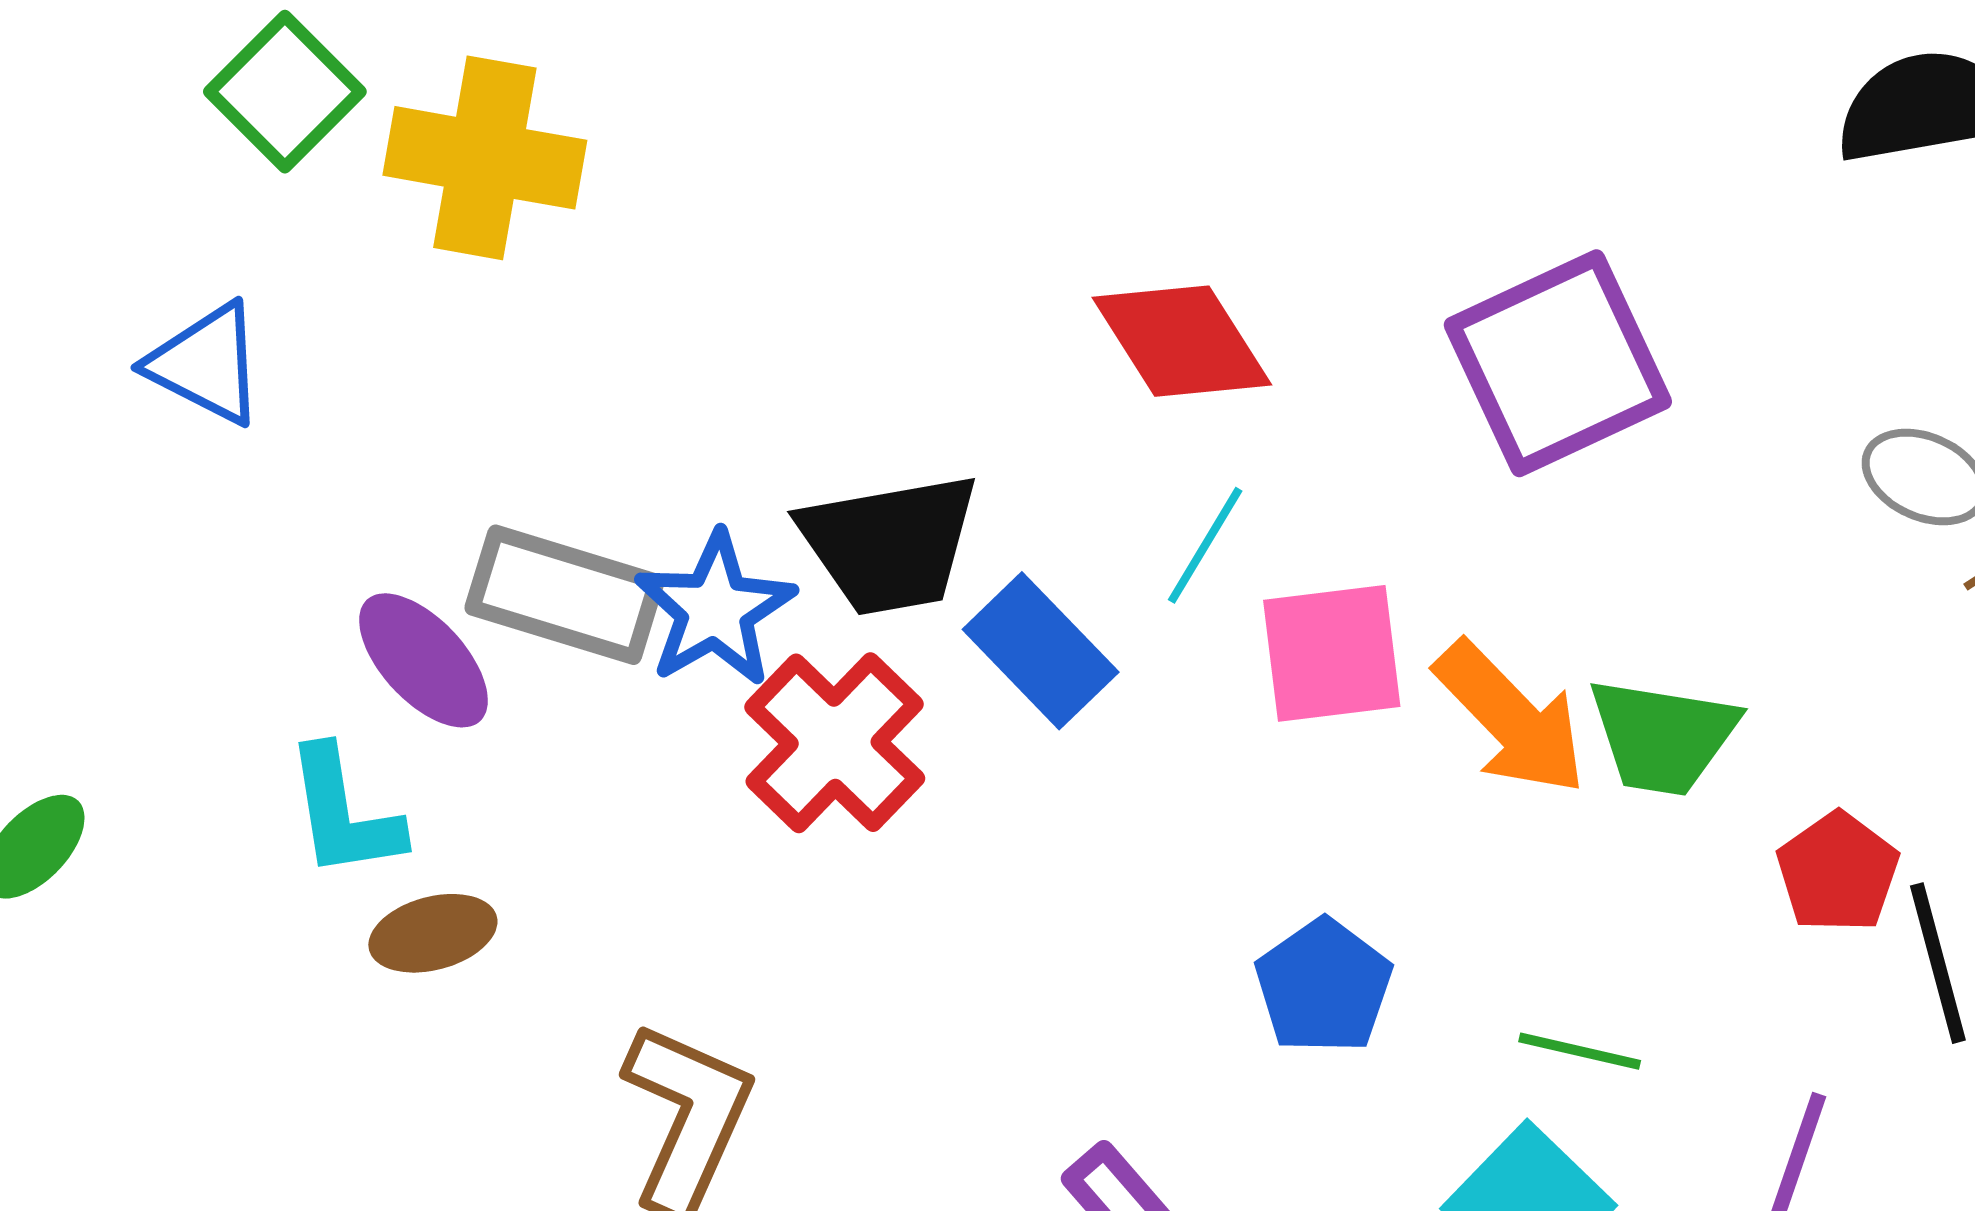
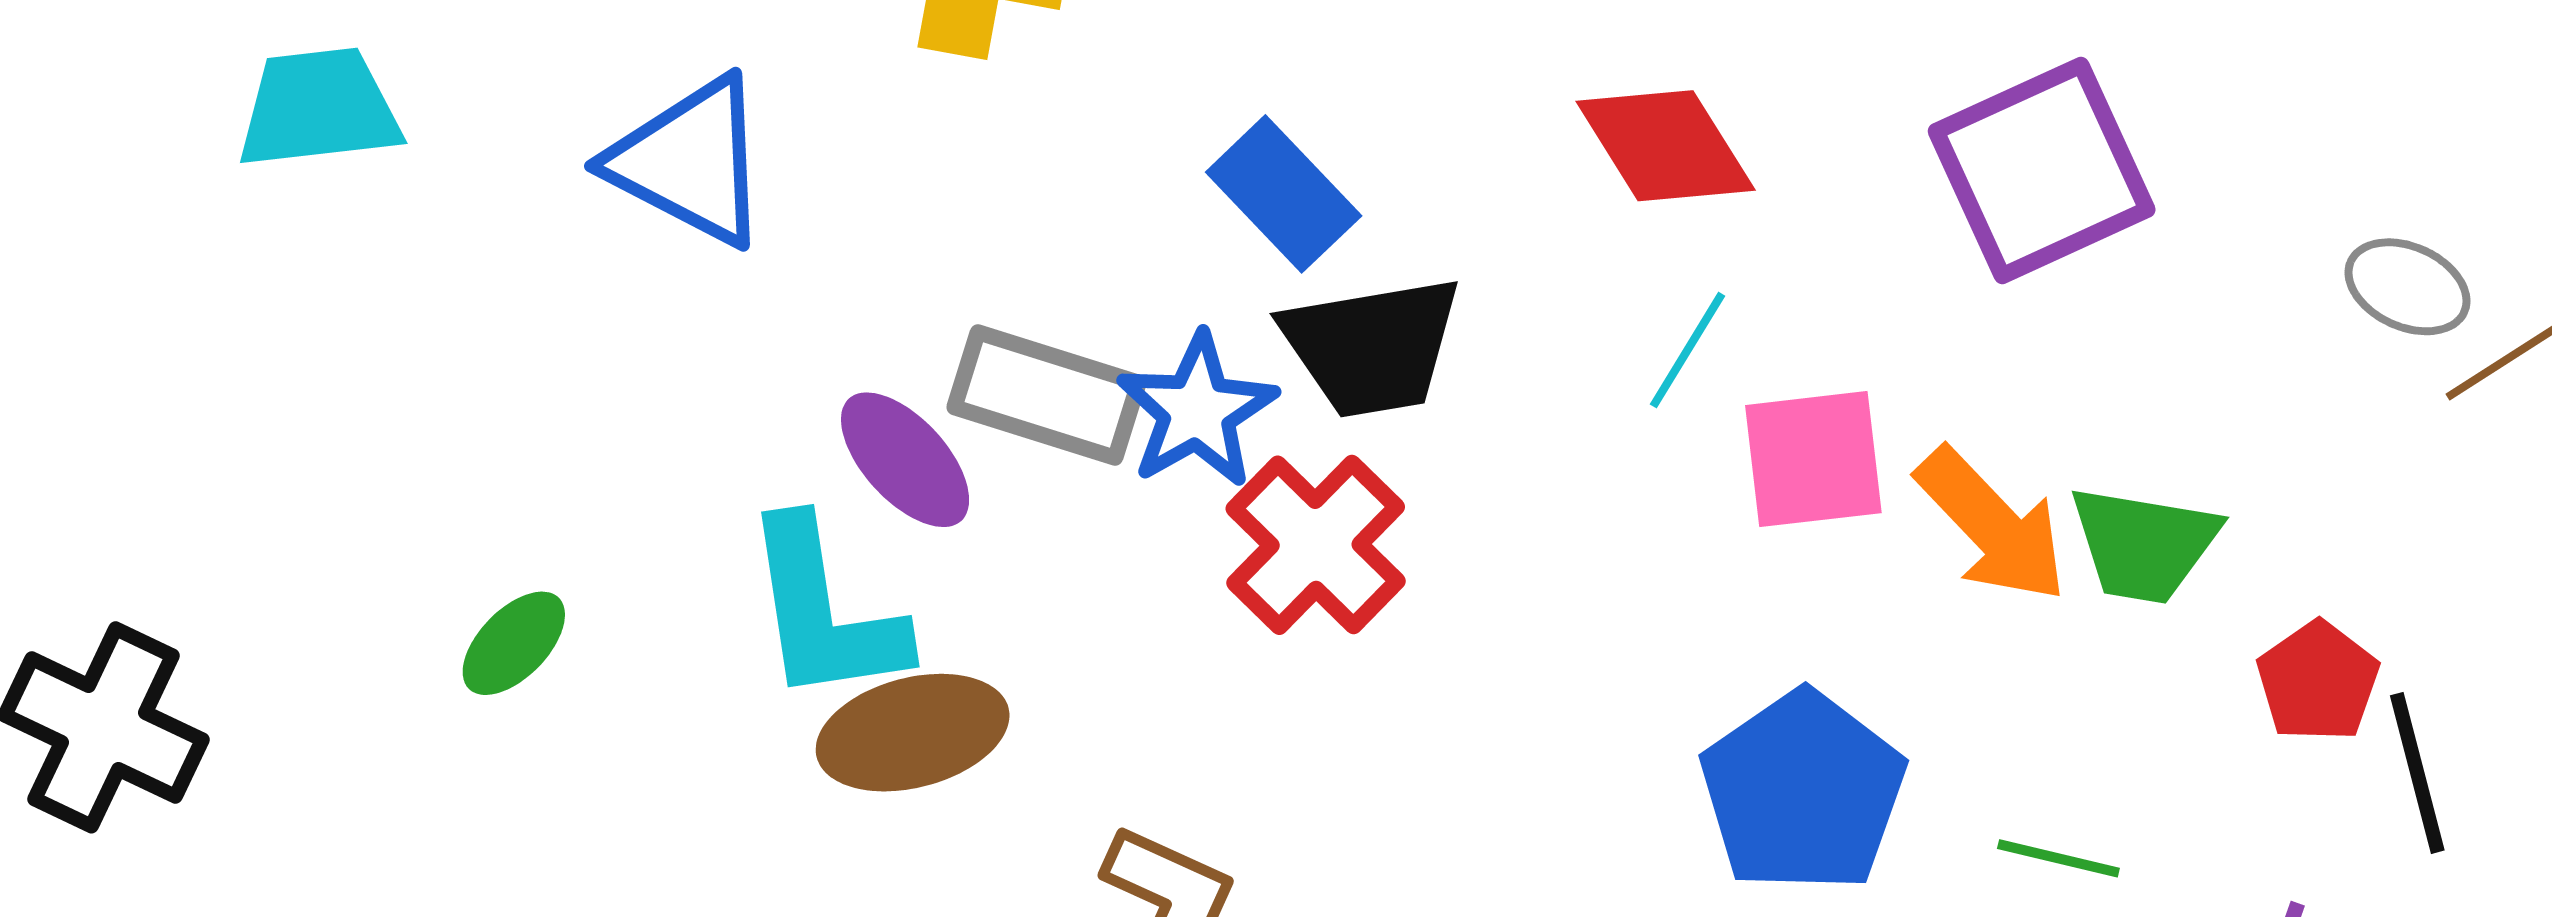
blue triangle: (206, 364) -> (690, 162), size x1.4
blue rectangle: (1041, 651) -> (1284, 194), moved
cyan L-shape: (344, 813) -> (824, 612), size x1.4
brown ellipse: (433, 933) -> (913, 733), size x1.5
blue pentagon: (1324, 986) -> (1803, 792), size x1.5

